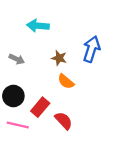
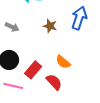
orange semicircle: (66, 81) -> (63, 62), moved

